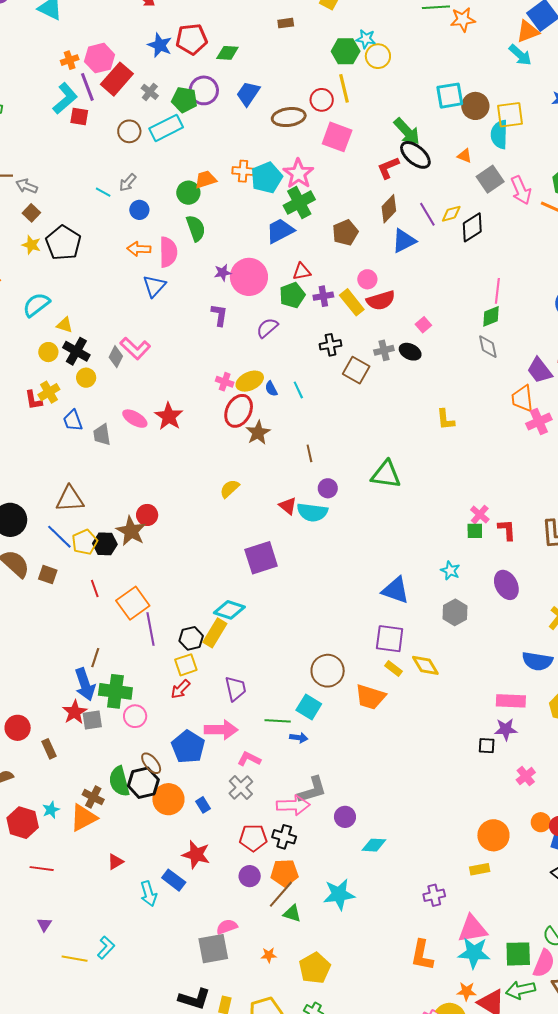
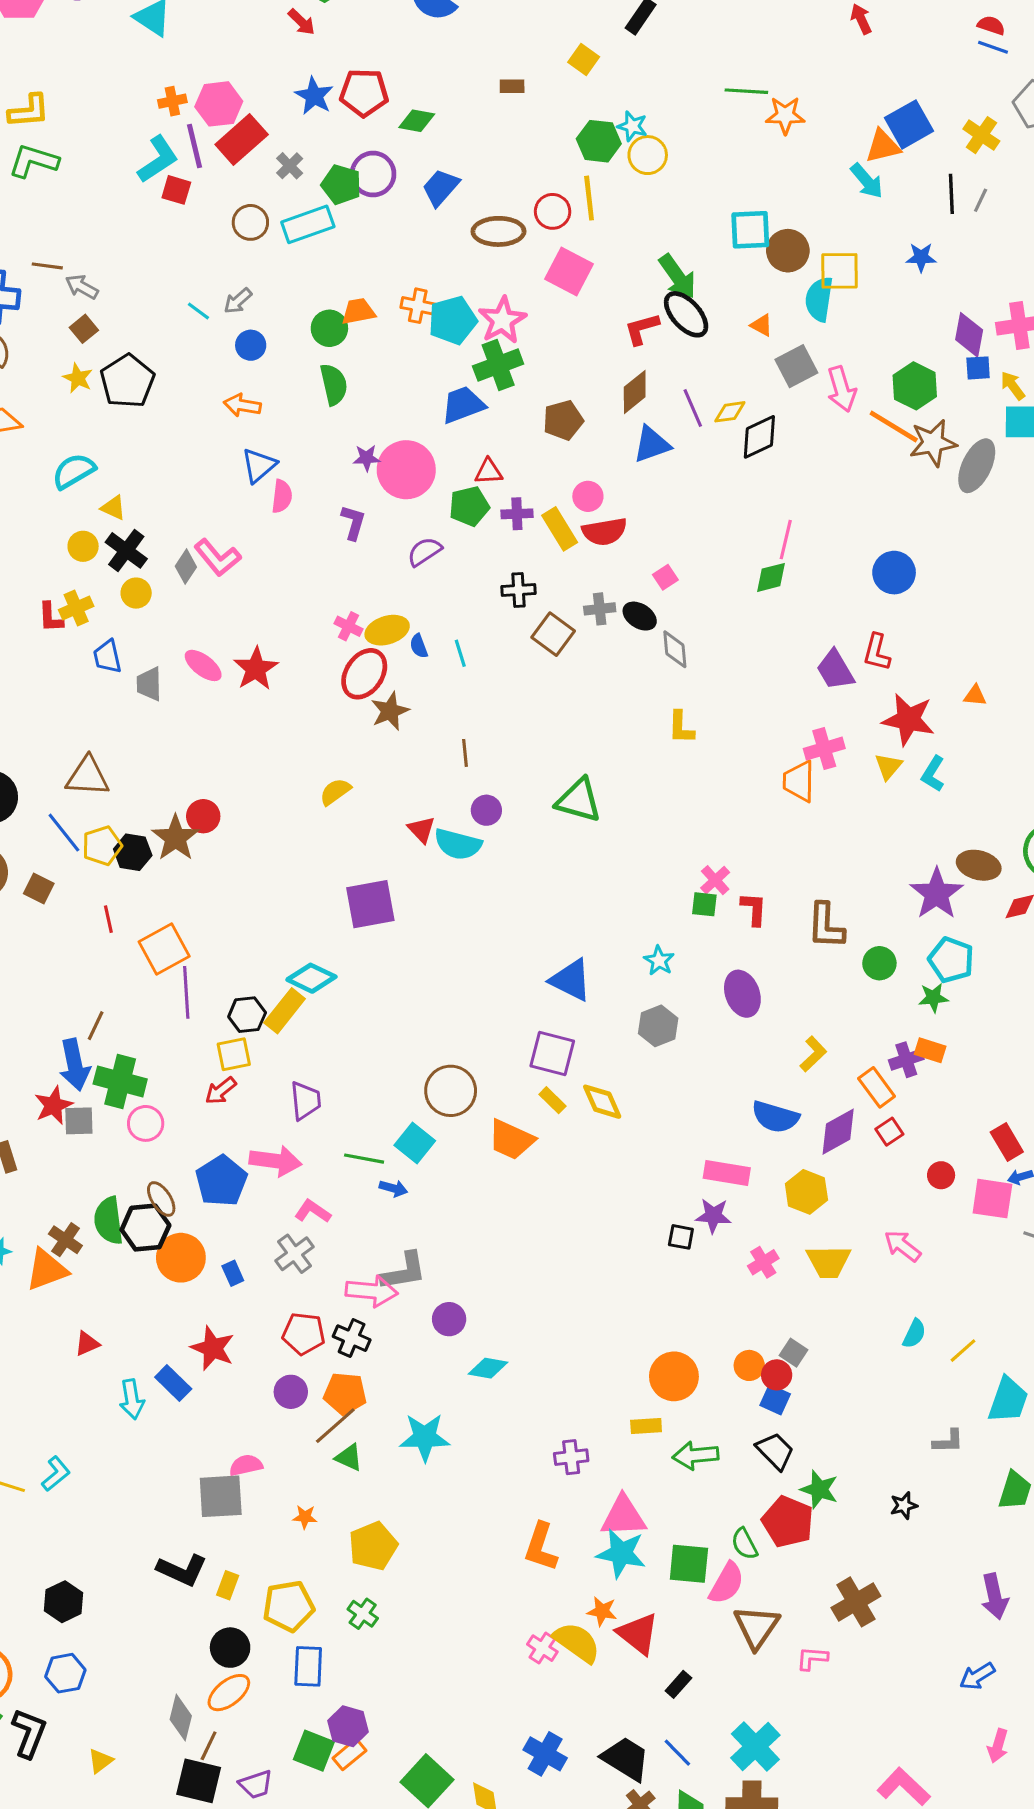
pink semicircle: (168, 252) -> (282, 496), moved, size x0.7
gray diamond: (488, 347) -> (675, 649), moved
orange trapezoid: (522, 399) -> (799, 781), moved
pink cross: (526, 776) -> (763, 1262), moved
green arrow: (521, 990) -> (696, 1455), moved

